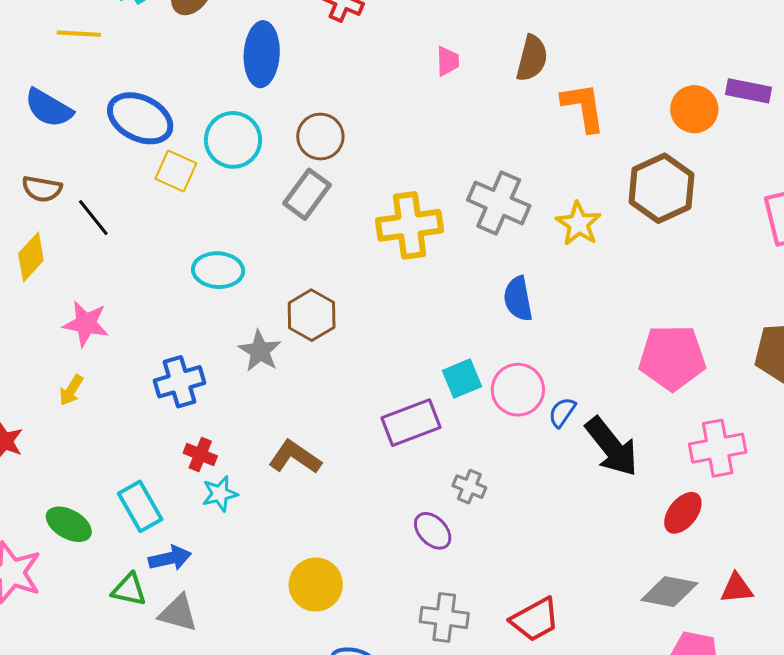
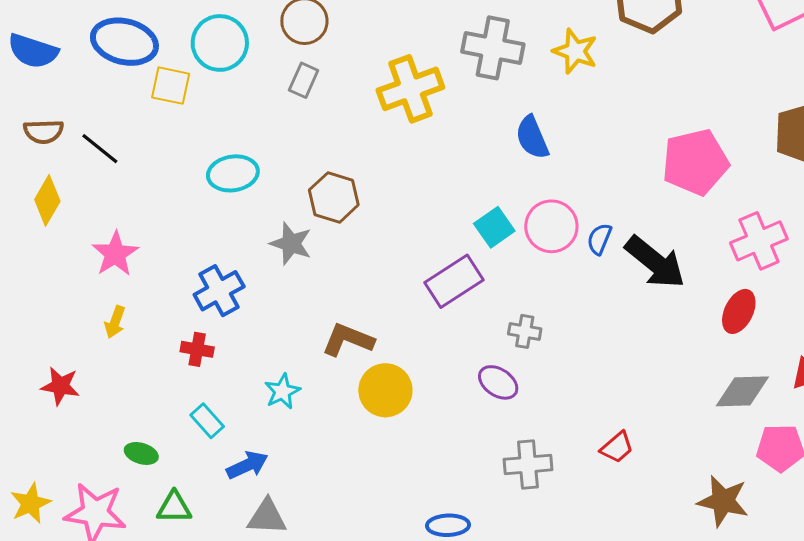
gray rectangle: (307, 194) -> (304, 80), size x0.7
pink star: (86, 324) -> (115, 254), turned -30
red cross: (200, 454) -> (197, 349), moved
cyan rectangle: (140, 506) -> (207, 421), size x0.7
green ellipse: (69, 524) -> (141, 453), size x0.7
yellow circle: (316, 585) -> (385, 390), moved
green triangle: (129, 590) -> (174, 507), moved
red trapezoid: (535, 620) -> (617, 447), size x0.7

